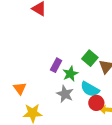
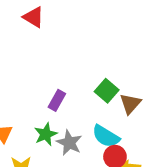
green star: (70, 74) -> (46, 134), moved

